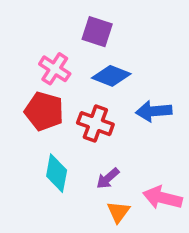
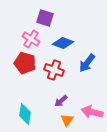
purple square: (97, 32) -> (45, 18), moved
blue arrow: (154, 111) -> (87, 63), turned -48
cyan diamond: (57, 173) -> (25, 114), moved

